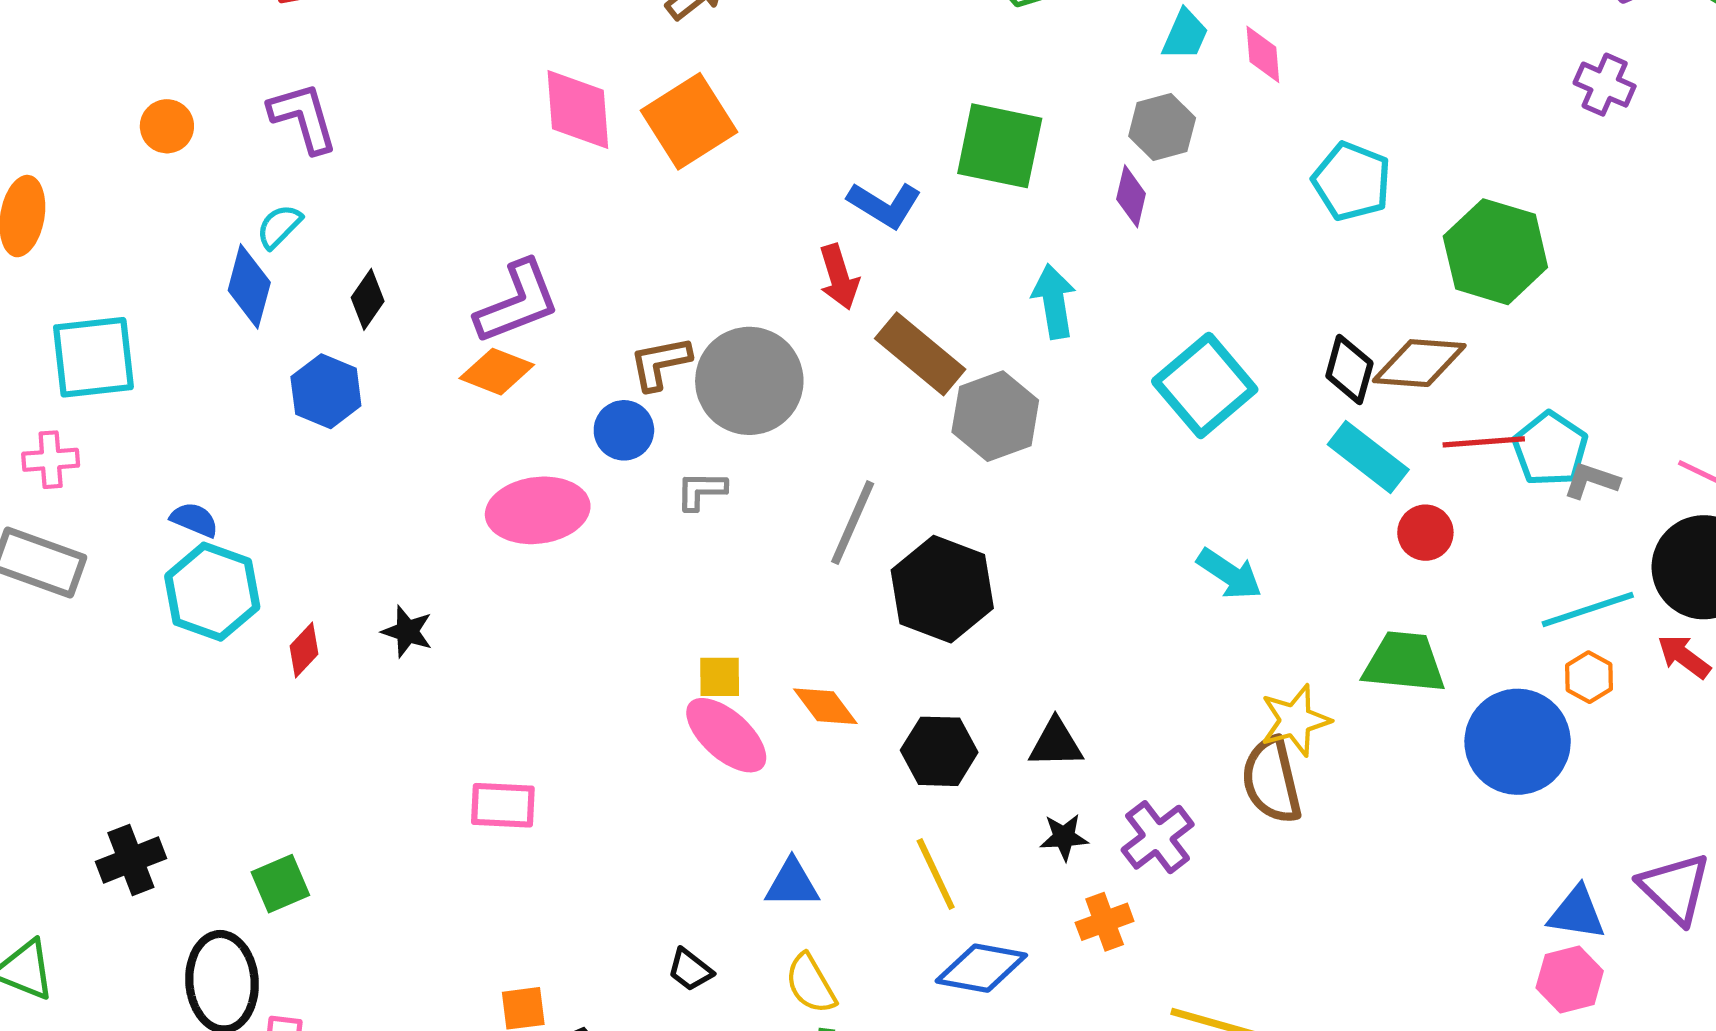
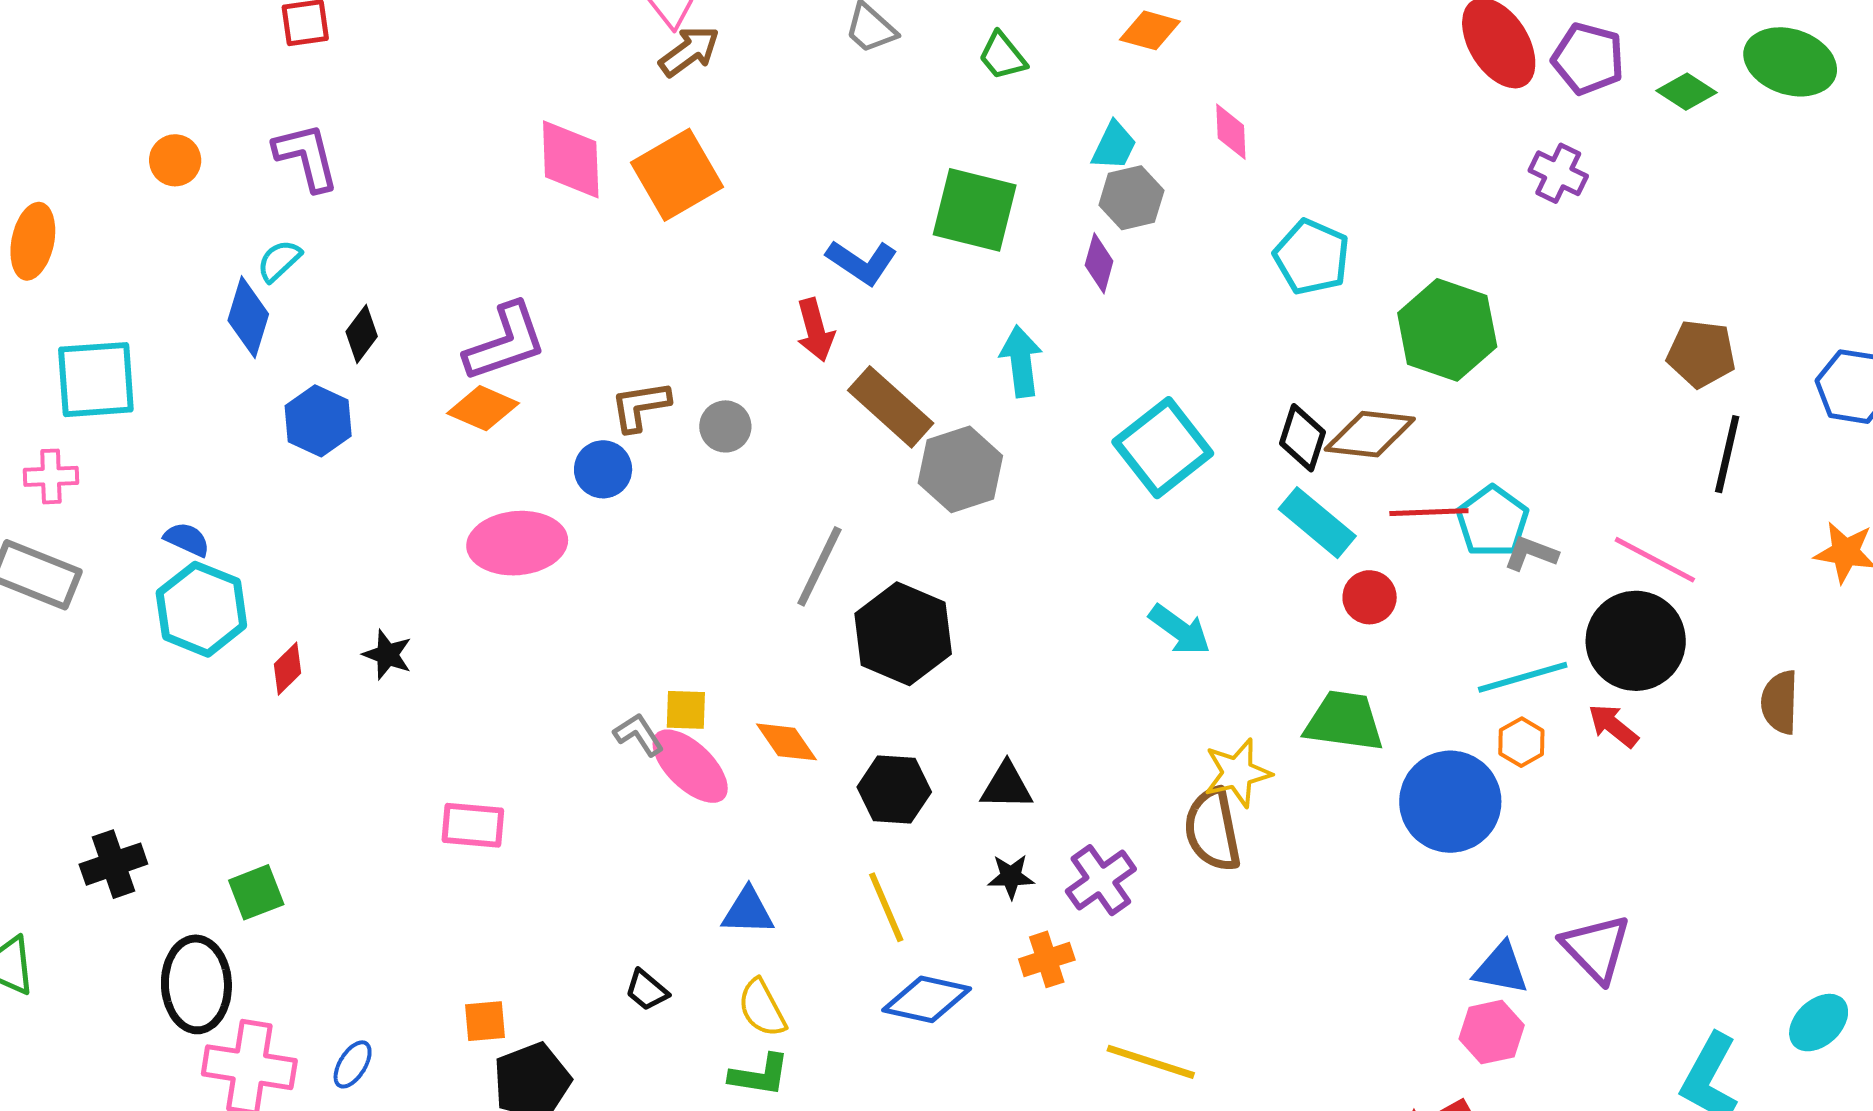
cyan trapezoid: (1185, 35) -> (1114, 146), moved
gray circle: (749, 381) -> (725, 426), size x0.5
gray L-shape: (701, 491) -> (639, 734), moved, turned 54

